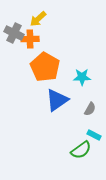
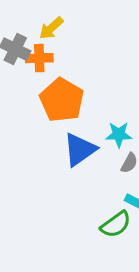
cyan star: (82, 77) -> (119, 135), moved

